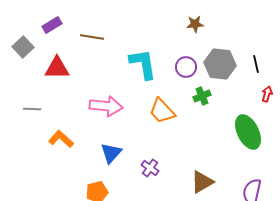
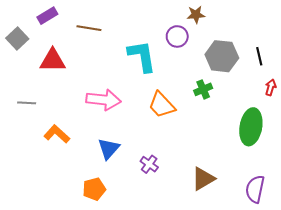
purple circle: (186, 67) -> (177, 36), moved
green ellipse: (248, 132) -> (251, 127), turned 36

